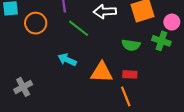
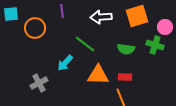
green line: (79, 28) -> (85, 44), moved
cyan arrow: (67, 60) -> (65, 63), turned -72
gray cross: (23, 87) -> (39, 83), moved

